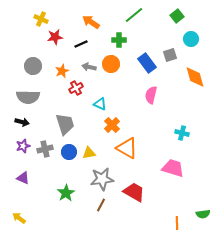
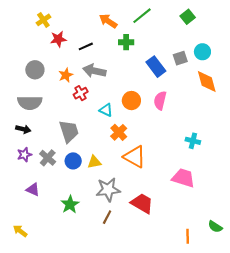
yellow cross: (41, 19) -> (43, 20), turned 32
orange arrow: (91, 22) -> (108, 21), moved
cyan circle: (191, 39) -> (202, 52), moved
orange circle: (111, 64) -> (131, 101), moved
gray arrow: (89, 67) -> (94, 71), size x1.5
gray cross: (45, 149) -> (48, 158), turned -35
purple triangle: (23, 178) -> (33, 190), moved
green semicircle: (203, 214) -> (215, 227), turned 40

